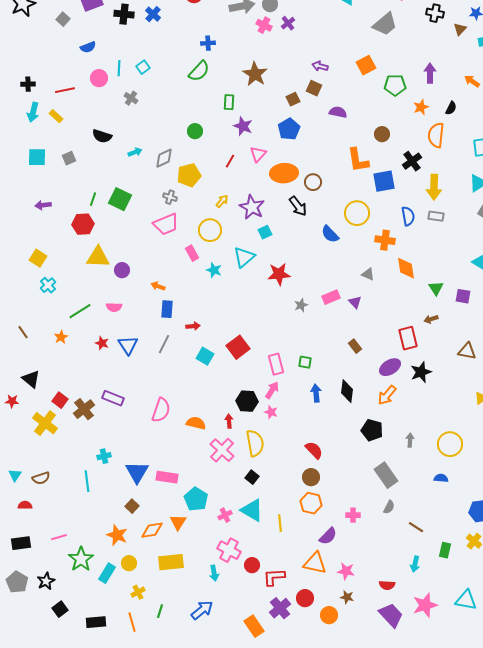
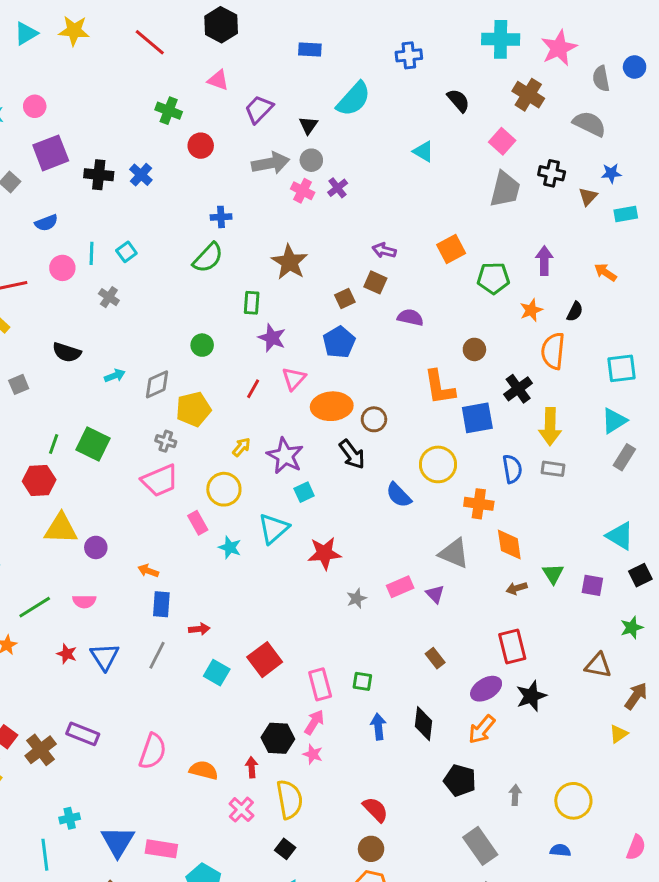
gray trapezoid: (385, 24) -> (505, 189), moved, turned -36
gray triangle: (368, 274) -> (454, 553), size x1.6
brown arrow: (431, 319) -> (517, 588), moved
pink cross: (222, 450) -> (241, 810), size x0.7

